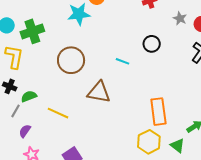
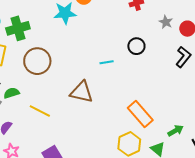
brown circle: (71, 60) -> (37, 61), moved
cyan line: (122, 61) -> (107, 62), turned -32
orange rectangle: (158, 112) -> (140, 114), turned -36

